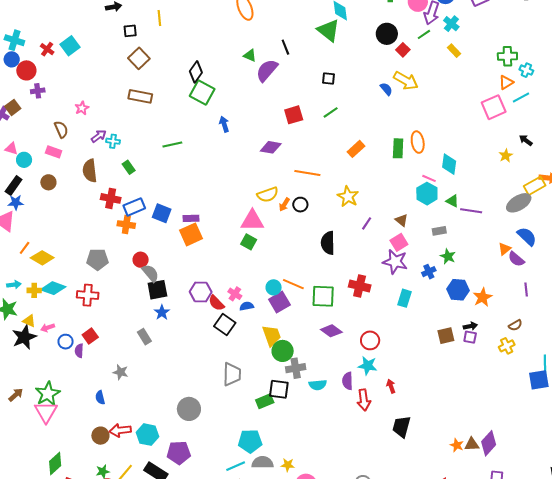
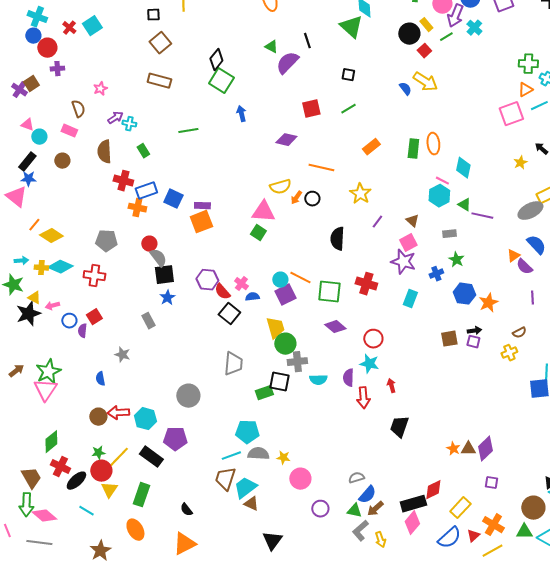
yellow rectangle: (454, 51) -> (426, 25), moved

